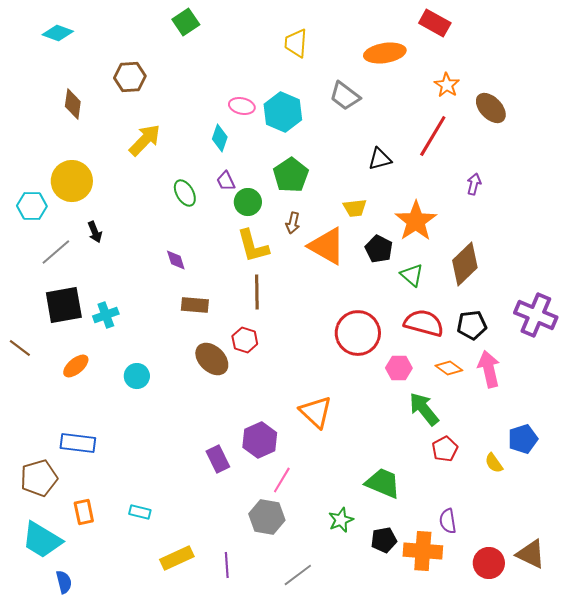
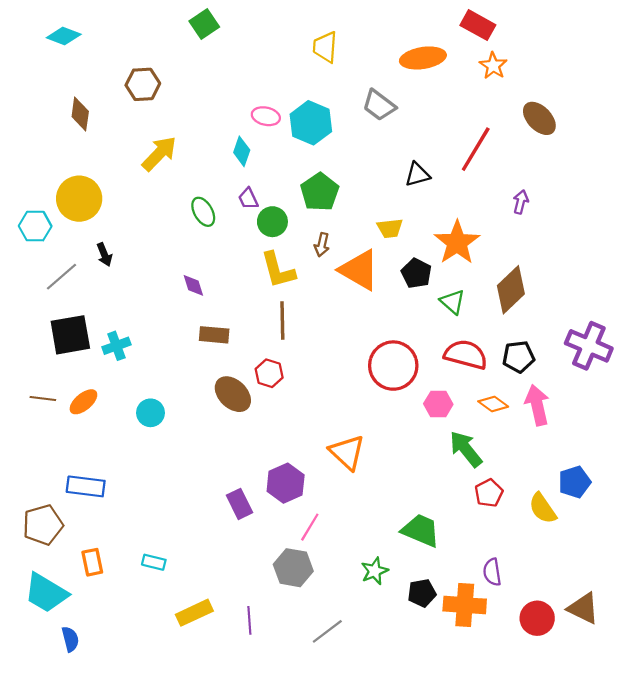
orange star: (447, 85) -> (493, 66), moved
brown line: (20, 348) -> (43, 399), moved, turned -30
yellow semicircle: (494, 463) -> (543, 508), size x1.4

